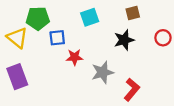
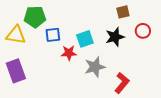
cyan square: (90, 17) -> (85, 39), moved
yellow triangle: (17, 38) -> (16, 35), turned -30
red circle: (163, 38) -> (143, 31), moved

